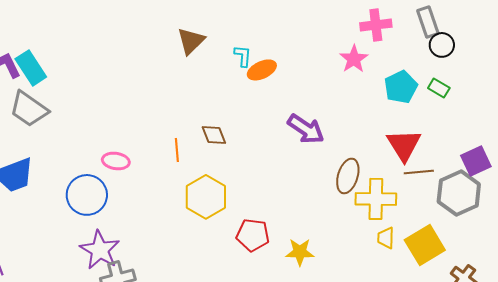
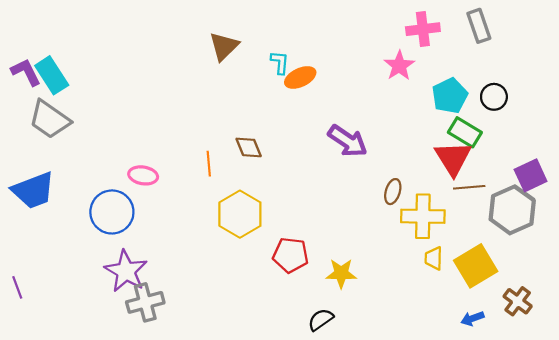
black circle: (442, 45) -> (494, 97), moved
green rectangle: (439, 88) -> (465, 132), moved, size x1.4
brown ellipse: (348, 176) -> (393, 192), size x0.7

